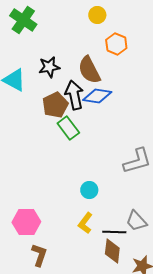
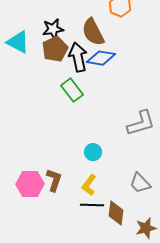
brown pentagon: (55, 105) -> (55, 49), moved
black line: (114, 232) -> (92, 205), moved
brown L-shape: (39, 255) -> (54, 180), moved

